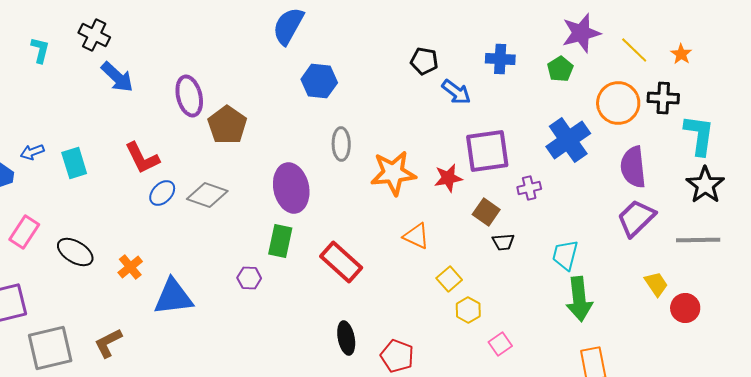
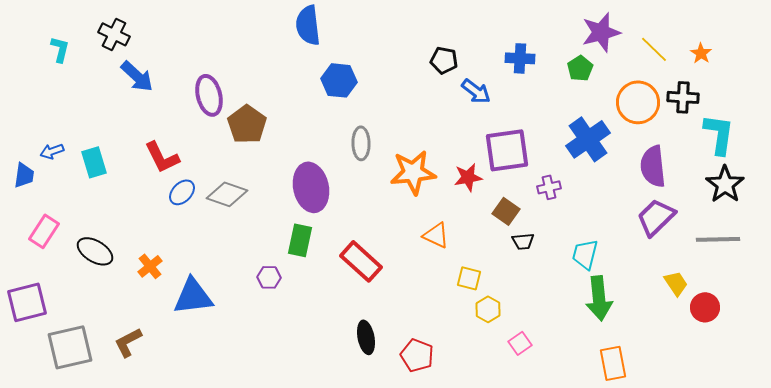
blue semicircle: (288, 26) -> (308, 25), turned -36
yellow square: (449, 279) -> (469, 278), turned -35

